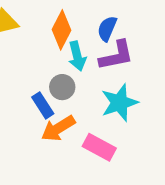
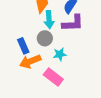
gray circle: (62, 87) -> (45, 38), moved
cyan star: (119, 103) -> (60, 54), moved, size x0.6

